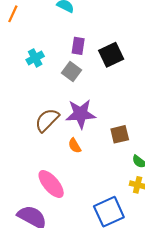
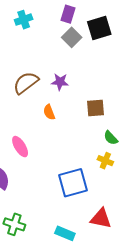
gray square: (72, 72) -> (72, 37), moved
purple star: (81, 114) -> (60, 82), size x0.6
pink ellipse: (51, 184) -> (20, 147), size x0.7

